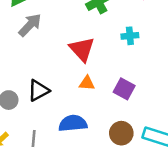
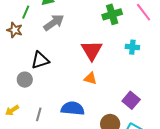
purple square: (124, 89) -> (131, 100), moved
black triangle: (39, 90) -> (40, 60), moved

